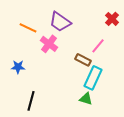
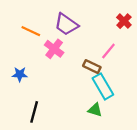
cyan rectangle: (93, 78) -> (103, 86), turned -55

